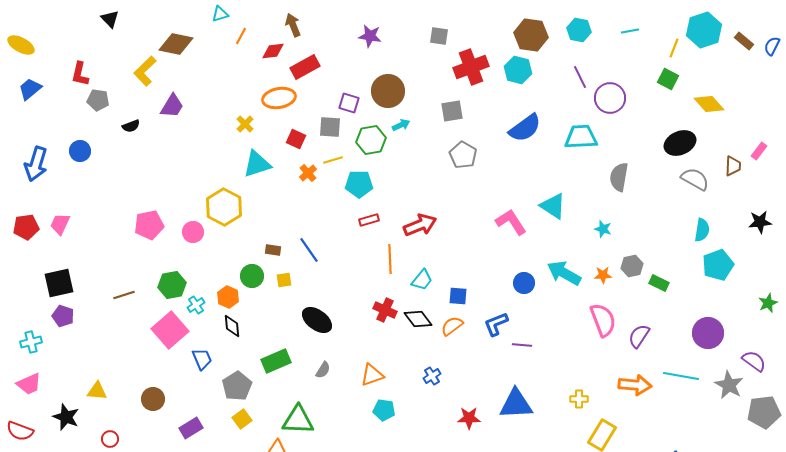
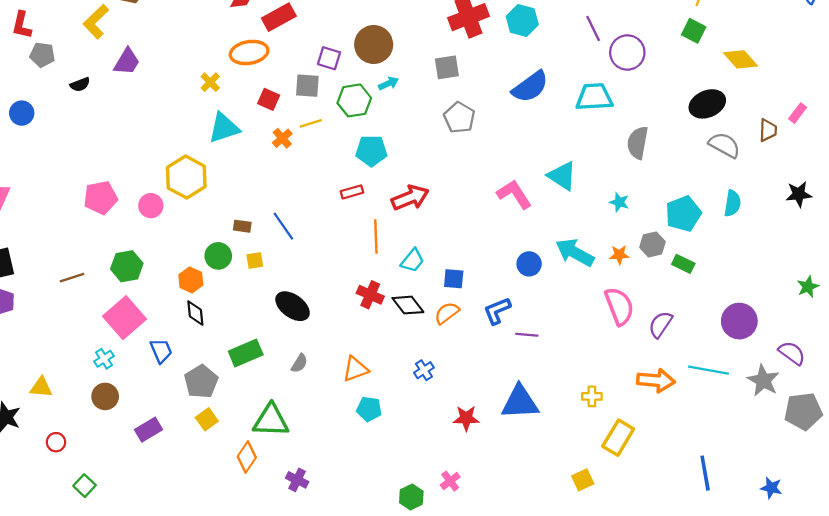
cyan pentagon: (359, 184) -> (371, 151), moved
cyan pentagon: (718, 265) -> (683, 214), moved
cyan cross: (196, 305) -> (104, 359), moved

